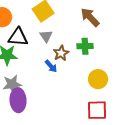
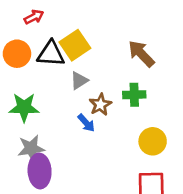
gray triangle: (46, 36) -> (79, 81), turned 32
black triangle: (18, 37) -> (51, 54), moved

